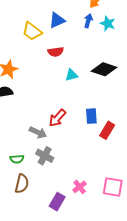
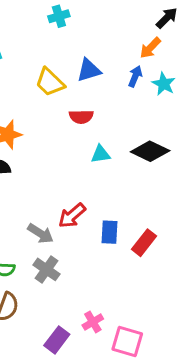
blue rectangle: (91, 116) -> (109, 232), moved
pink square: (113, 187) -> (127, 342), moved

